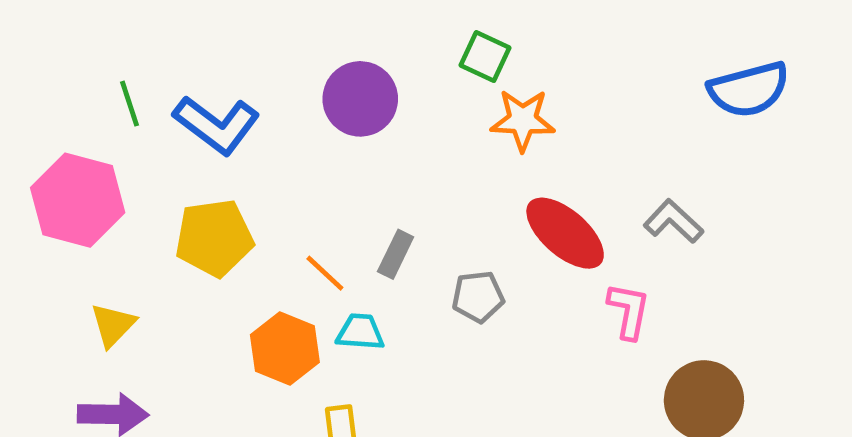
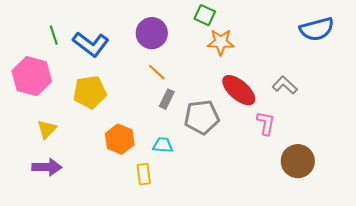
orange line: (325, 273) -> (157, 72), moved
gray pentagon: (478, 297) -> (202, 117), size x1.6
cyan trapezoid: (360, 332) -> (163, 145), moved

